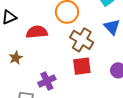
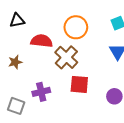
brown cross: (82, 40) -> (66, 57), moved

